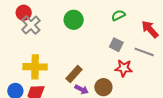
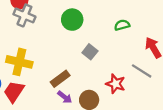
gray cross: (31, 25) -> (24, 15), turned -36
gray square: (116, 45) -> (90, 52), moved

